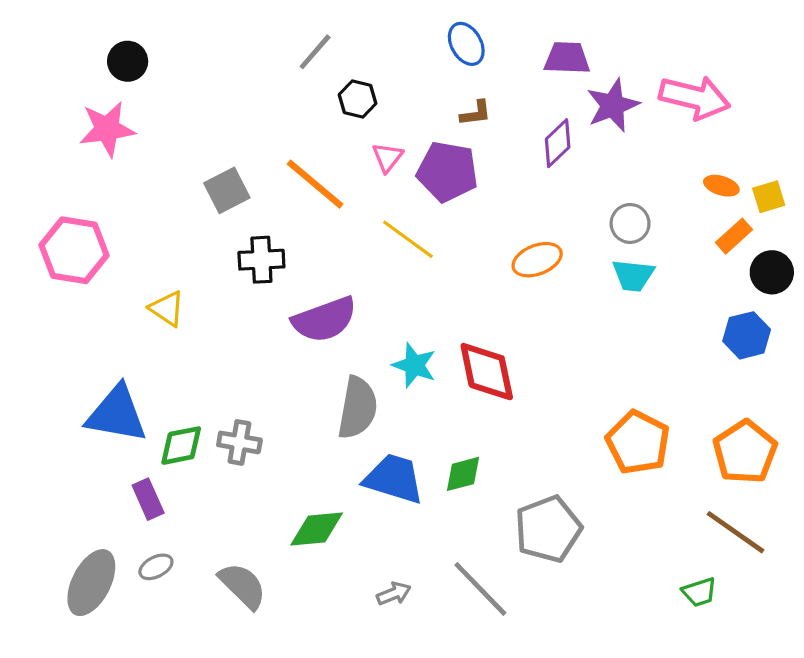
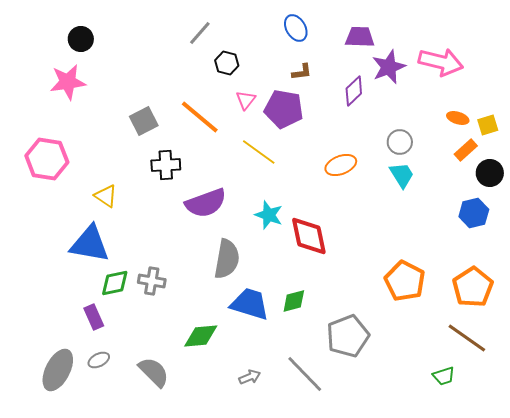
cyan trapezoid: (633, 275) -> (402, 175), turned -128
cyan star: (414, 365) -> (269, 215), moved
blue triangle: (117, 414) -> (90, 244), moved

